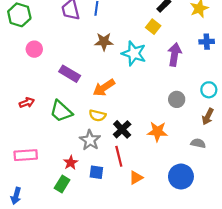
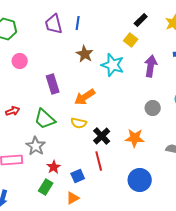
brown star: (104, 42) -> (85, 54), turned 30
purple rectangle: (70, 74) -> (53, 84), turned 42
gray star: (90, 140) -> (36, 146), moved
blue square: (96, 172) -> (78, 176), turned -32
blue circle: (181, 177) -> (140, 180), moved
orange triangle: (136, 178) -> (73, 198), moved

